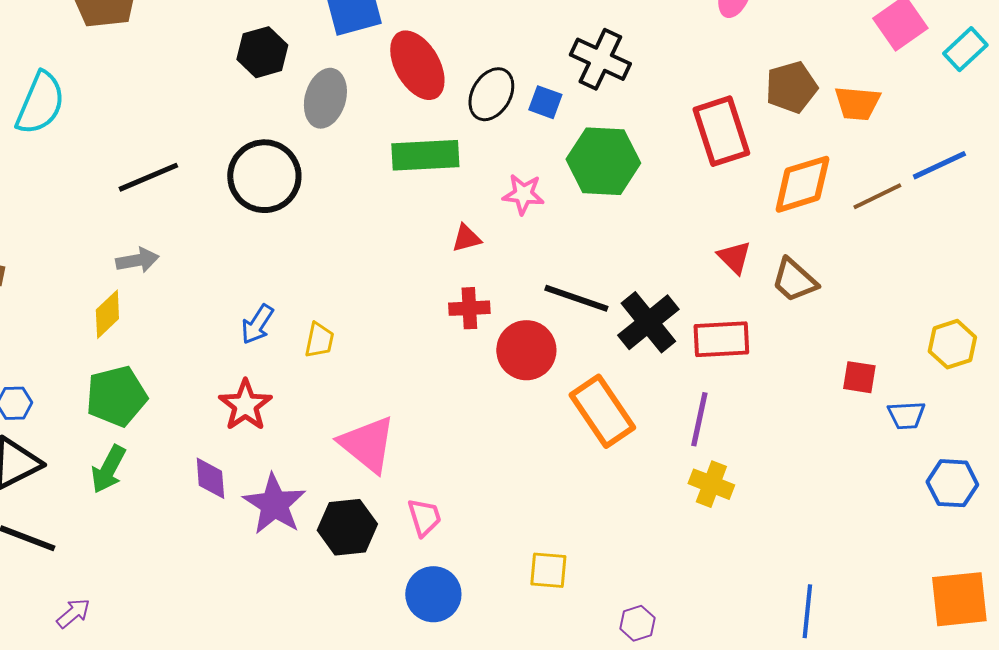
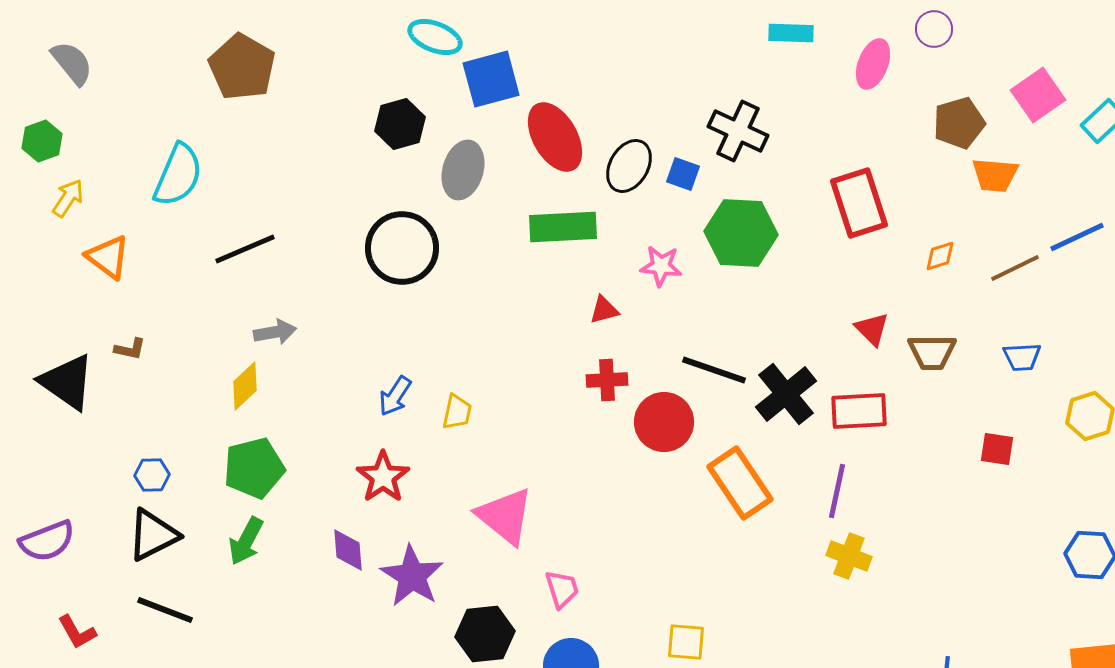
brown pentagon: (791, 87) -> (959, 123), moved
black line: (148, 177) -> (245, 249), moved
orange diamond: (802, 184) -> (940, 256), size x0.5
brown trapezoid: (794, 280) -> (932, 352), turned -42
blue trapezoid: (906, 415) -> (1022, 357), moved
black hexagon: (347, 527) -> (485, 634), moved

